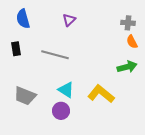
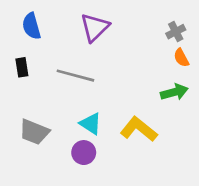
purple triangle: (69, 20) -> (95, 27), size x1.6
gray cross: (128, 23) -> (176, 32), turned -32

